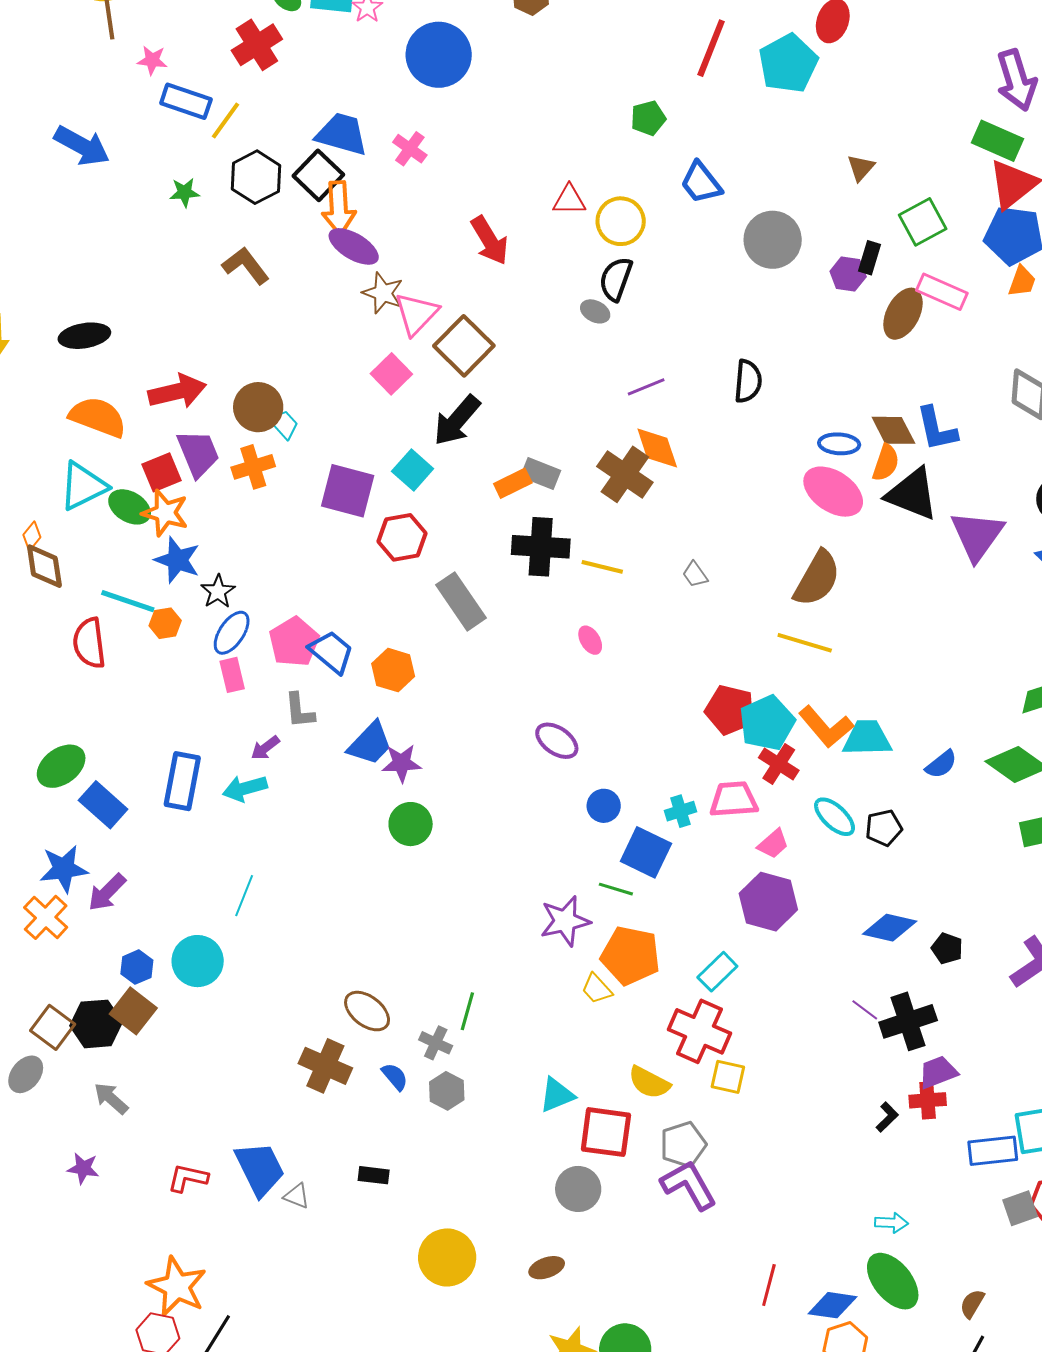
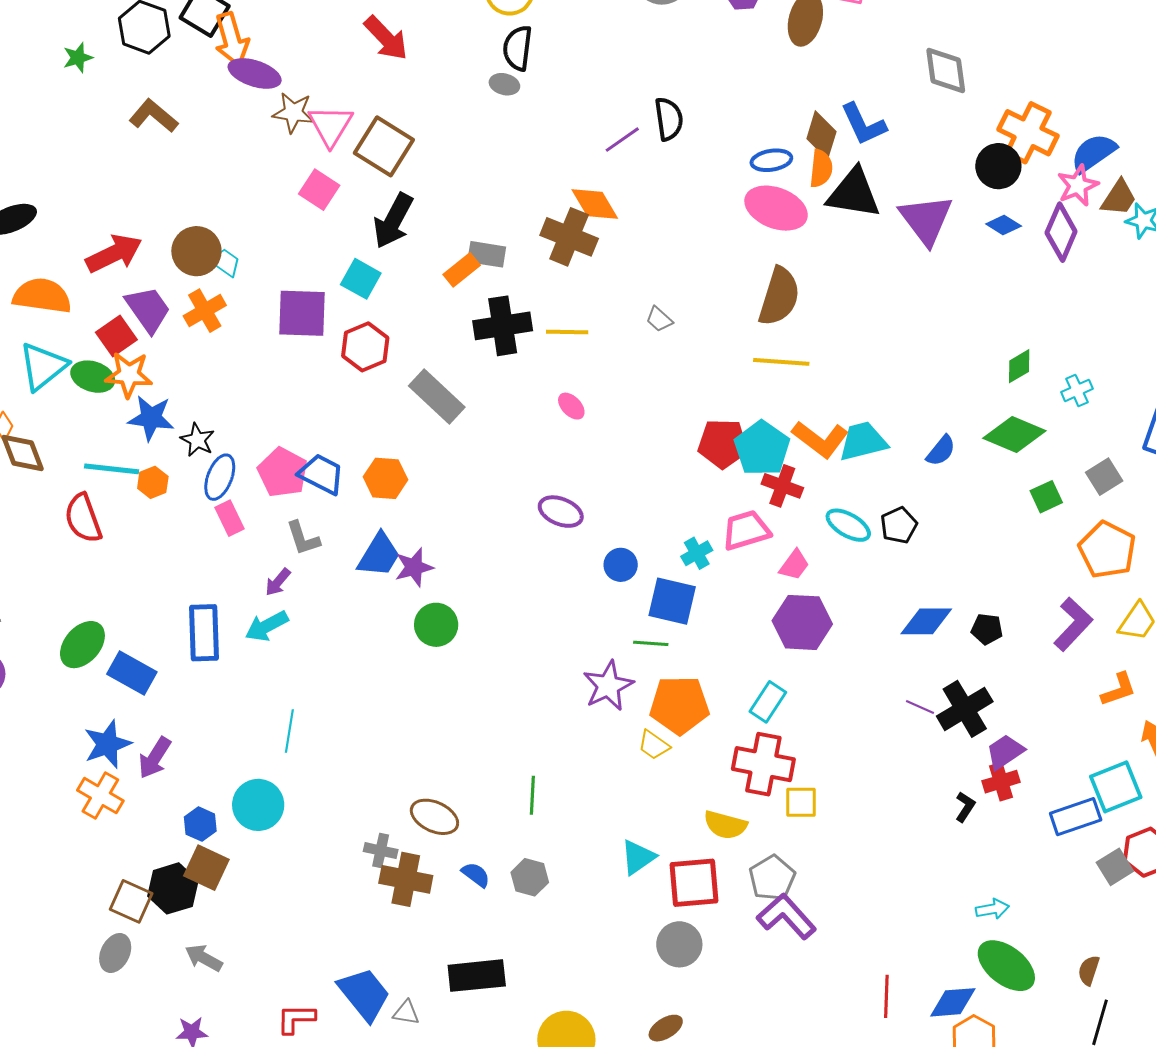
purple line: (646, 387) -> (622, 140), moved
brown diamond: (893, 430) -> (821, 135), turned 57
gray cross: (436, 1043) -> (381, 851), moved
black rectangle: (374, 1175) -> (477, 976), size x1.8

